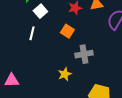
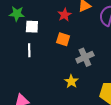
white square: (40, 11) -> (32, 27), turned -32

